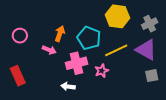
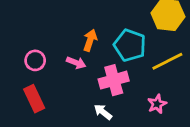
pink circle: (20, 36) -> (35, 60), moved
pink star: (102, 71) -> (157, 104), moved
white arrow: (68, 86) -> (103, 112), turned 32

